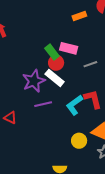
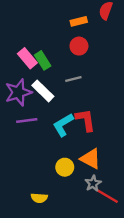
pink rectangle: (69, 48) -> (27, 58), moved, turned 30
red circle: (56, 63) -> (79, 46), moved
gray line: (90, 64) -> (73, 79), moved

